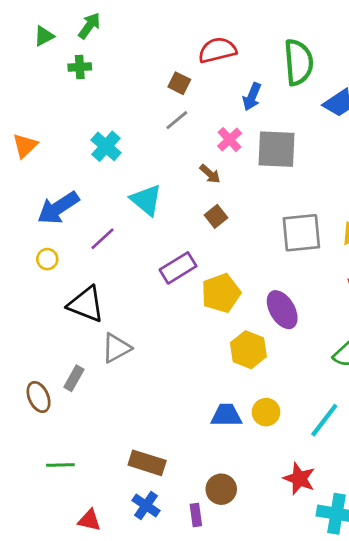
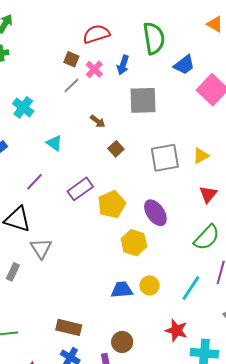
pink cross: (230, 140) -> (94, 69), moved
cyan triangle: (146, 200) -> (54, 143), size x0.7
brown square: (216, 216) -> (116, 149), moved
purple line: (103, 239) -> (34, 182), moved
gray triangle: (116, 348) -> (41, 248), turned -30

